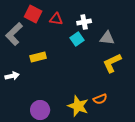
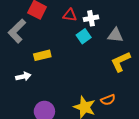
red triangle: (56, 19) -> (70, 15), moved
white arrow: (12, 76) -> (23, 76), moved

